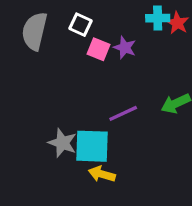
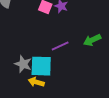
yellow arrow: (102, 174) -> (36, 82), moved

